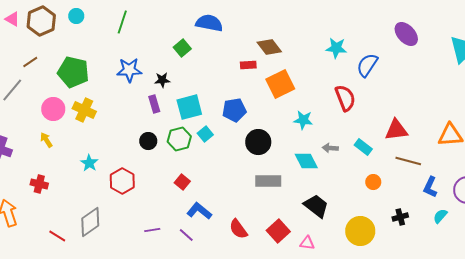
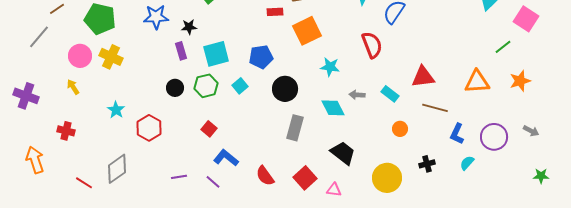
cyan square: (205, 134) -> (240, 86), moved
gray rectangle: (268, 181) -> (295, 128), turned -75

